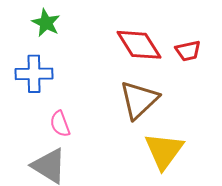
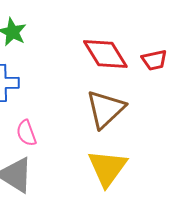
yellow triangle: (164, 151) -> (107, 168), moved

